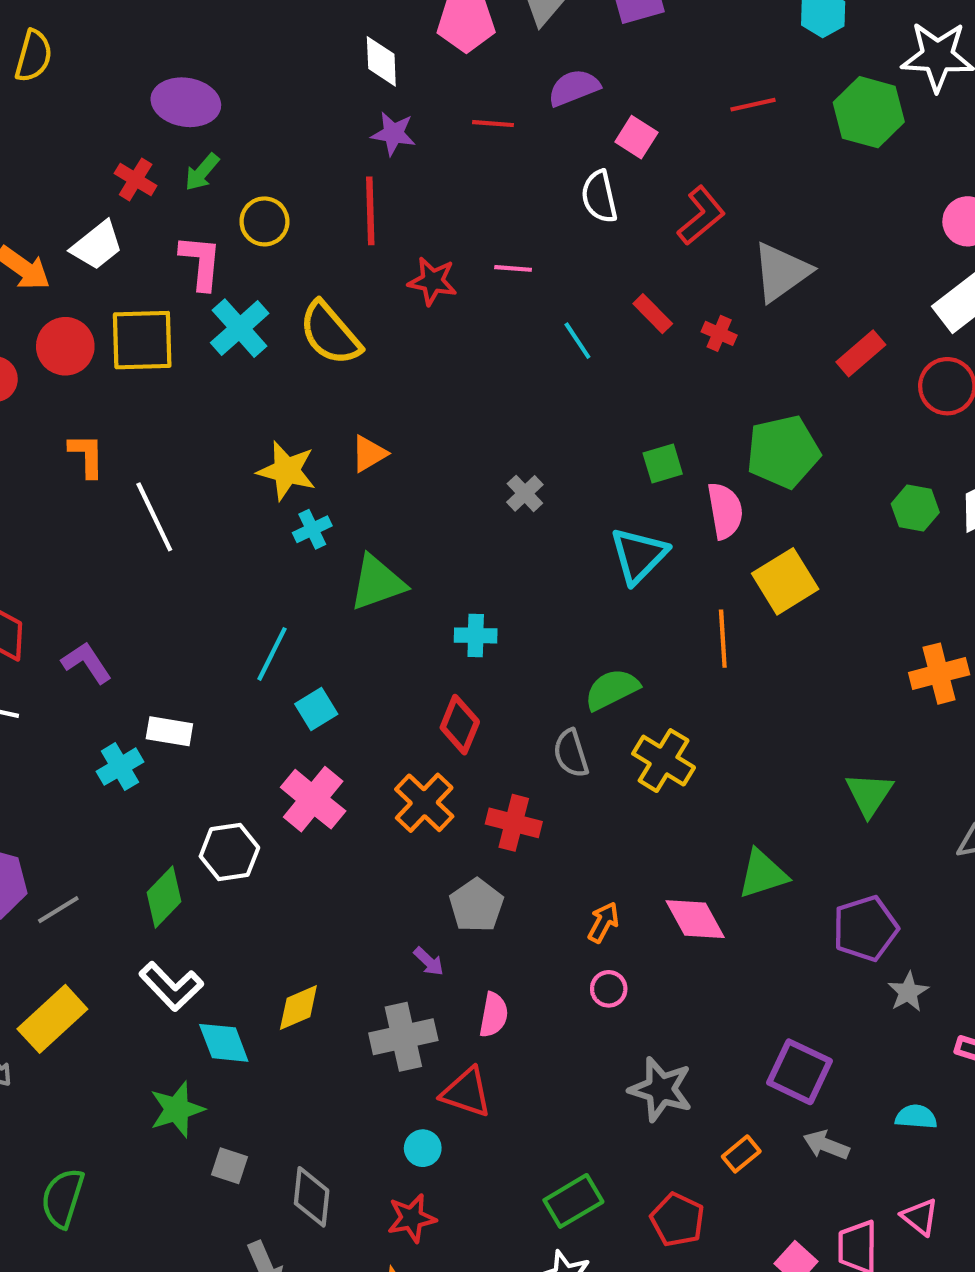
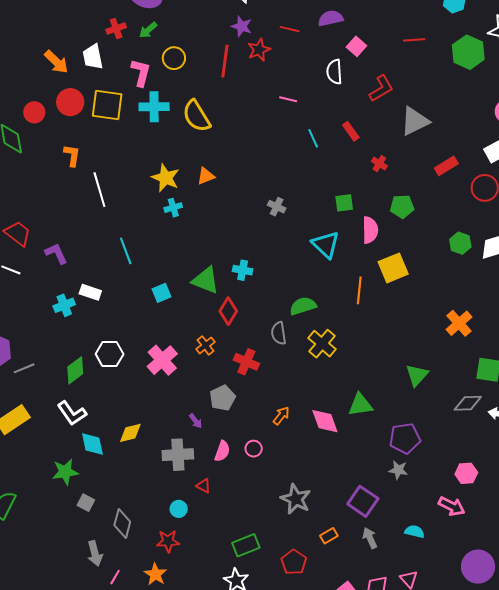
red cross: (136, 180) -> (116, 28), turned 30
white trapezoid: (97, 245) -> (93, 57), turned 108
red star: (432, 281) -> (259, 50), moved, turned 30
cyan cross: (240, 328) -> (154, 107), turned 32
red cross: (719, 333) -> (379, 164), moved
green pentagon: (783, 452) -> (402, 206), size x0.7
gray cross: (525, 493) -> (277, 207), turned -30
cyan triangle: (639, 555) -> (326, 245), turned -40
green triangle: (377, 583) -> (206, 280), moved, turned 32
cyan line: (272, 654) -> (126, 251), moved, turned -56
orange cross: (939, 674) -> (459, 323), turned -36
pink cross: (313, 799) -> (162, 360), moved
orange cross: (424, 803) -> (206, 345), size x0.7
pink circle: (609, 989) -> (254, 449), moved
gray star: (908, 992) -> (398, 470), moved, turned 30
red triangle: (466, 1092) -> (204, 486), size x0.6
gray arrow: (826, 1145) -> (370, 538), turned 35

